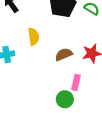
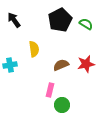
pink rectangle: (76, 82) -> (50, 90), moved

